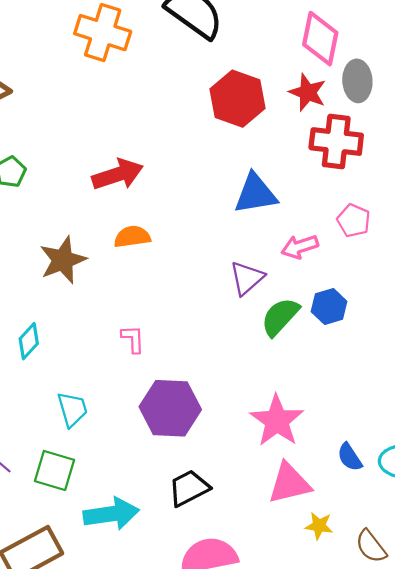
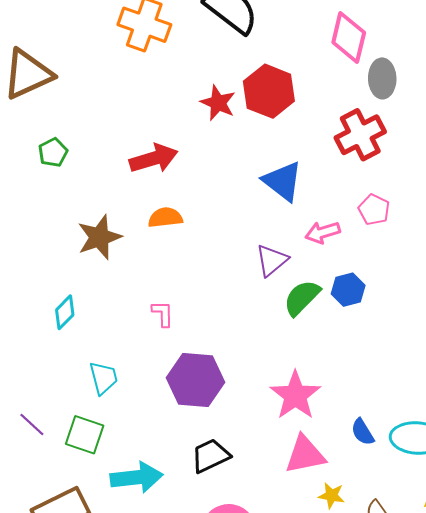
red star: (308, 92) -> (218, 103), moved
red cross: (336, 142) -> (360, 135), turned -36
blue triangle: (255, 194) -> (283, 181), turned 45

